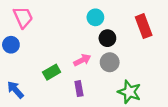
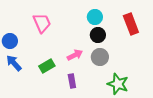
pink trapezoid: (23, 17) -> (42, 23), moved
cyan circle: (95, 17) -> (95, 17), moved
blue arrow: (15, 90) -> (14, 63), moved

